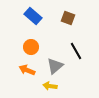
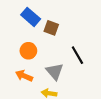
brown square: (68, 18) -> (51, 28), moved
gray triangle: (55, 66) -> (55, 71), turned -30

